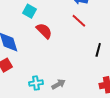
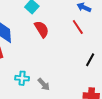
gray arrow: (58, 84) -> (44, 84), turned 64

